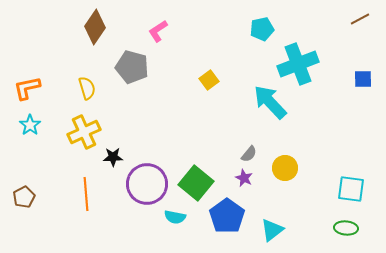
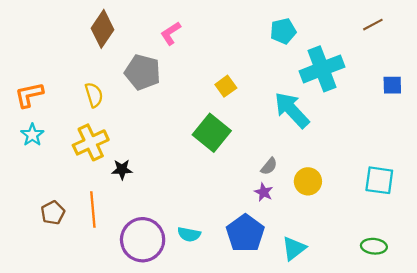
brown line: (360, 19) -> (373, 25), moved
green square: (196, 183) -> (212, 133), moved
purple circle: (147, 184) -> (143, 240), moved
cyan square: (351, 189) -> (379, 180), moved
brown pentagon: (24, 197) -> (53, 213), moved

